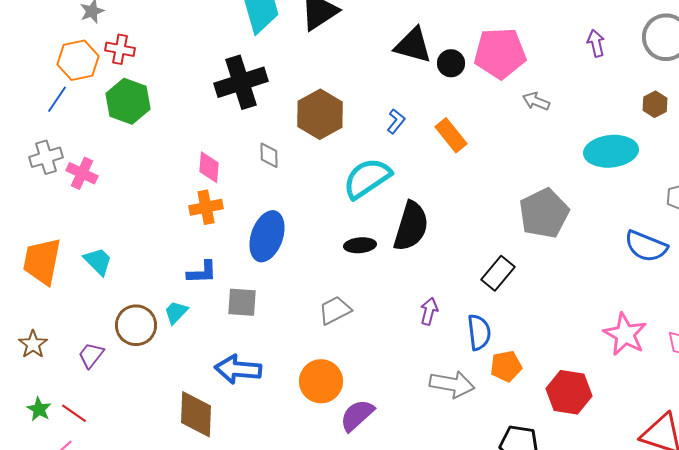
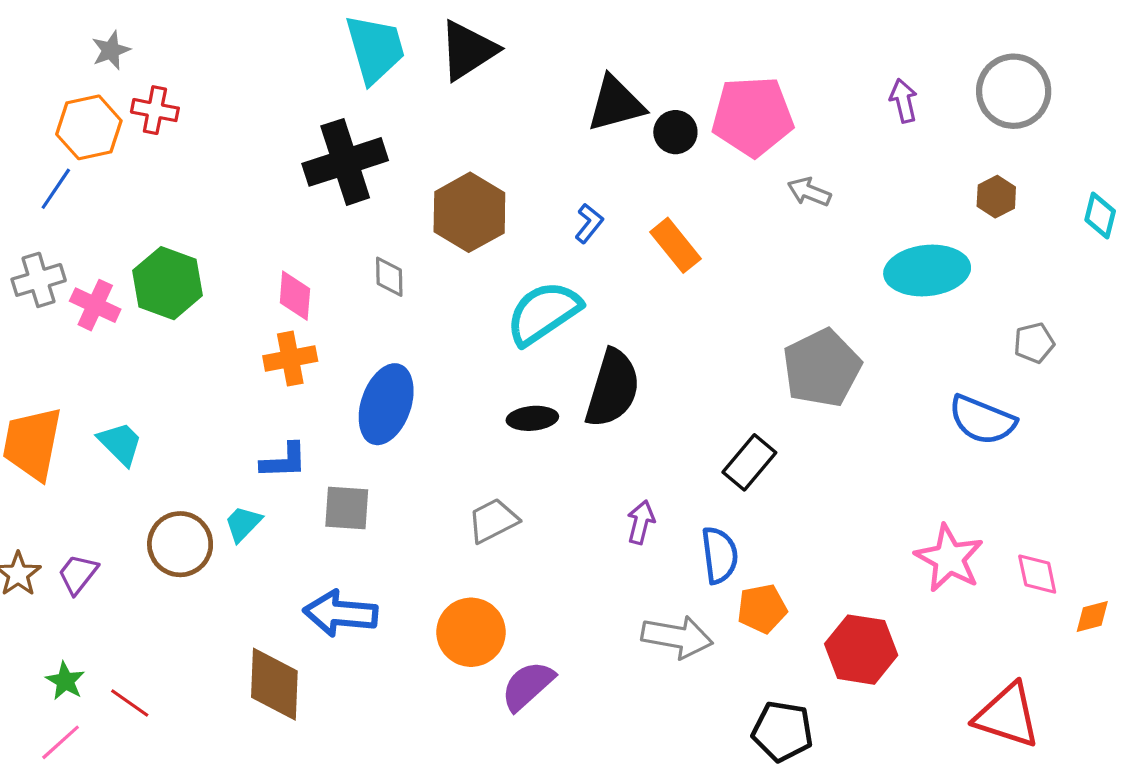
black triangle: (413, 45) -> (616, 104), turned -30
green hexagon: (128, 101) -> (168, 283), moved
purple trapezoid: (91, 355) -> (78, 574), moved
green star: (39, 409) -> (65, 681), moved
red line: (74, 413) -> (130, 703), moved

